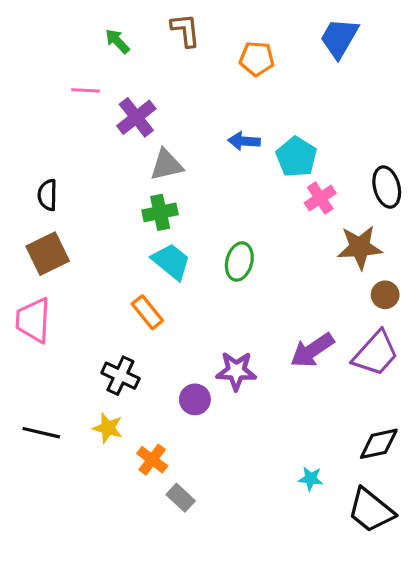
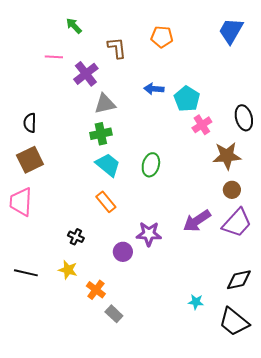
brown L-shape: (185, 30) -> (117, 48), moved
blue trapezoid: (339, 38) -> (231, 31), moved
brown circle: (385, 295) -> (232, 190), moved
orange rectangle: (147, 312) -> (106, 202), moved
black cross: (120, 376) -> (76, 237), size x0.7

